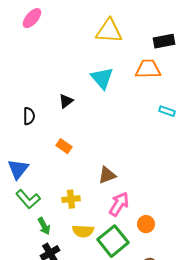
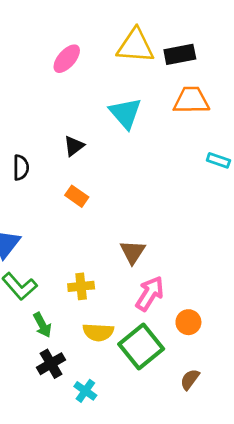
pink ellipse: (32, 18) -> (67, 59), moved
black rectangle: (164, 41) -> (180, 54), moved
orange rectangle: (64, 146) -> (77, 196), moved
brown triangle: (107, 175) -> (133, 252), turned -36

